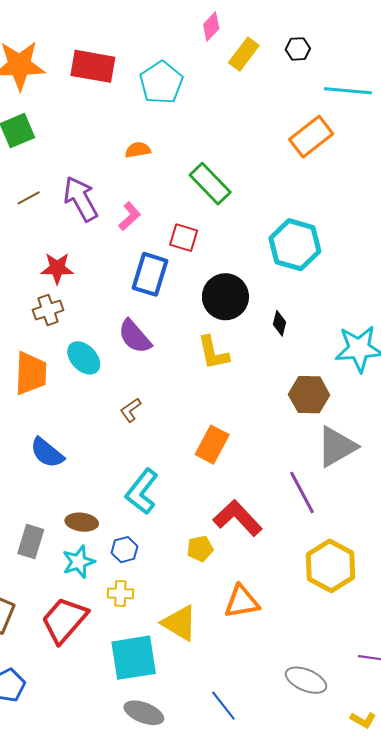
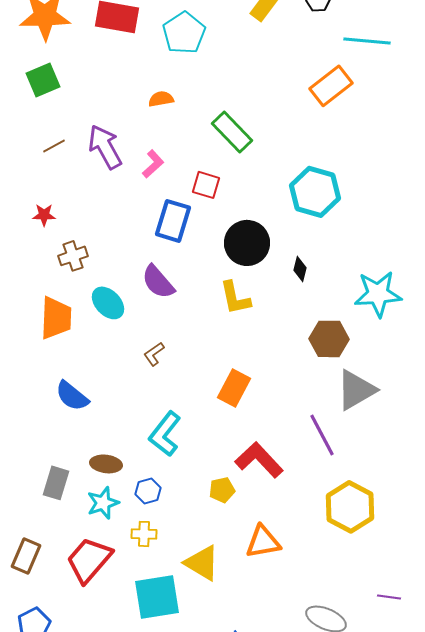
red star: (57, 268) -> (44, 215), moved, size x0.7

